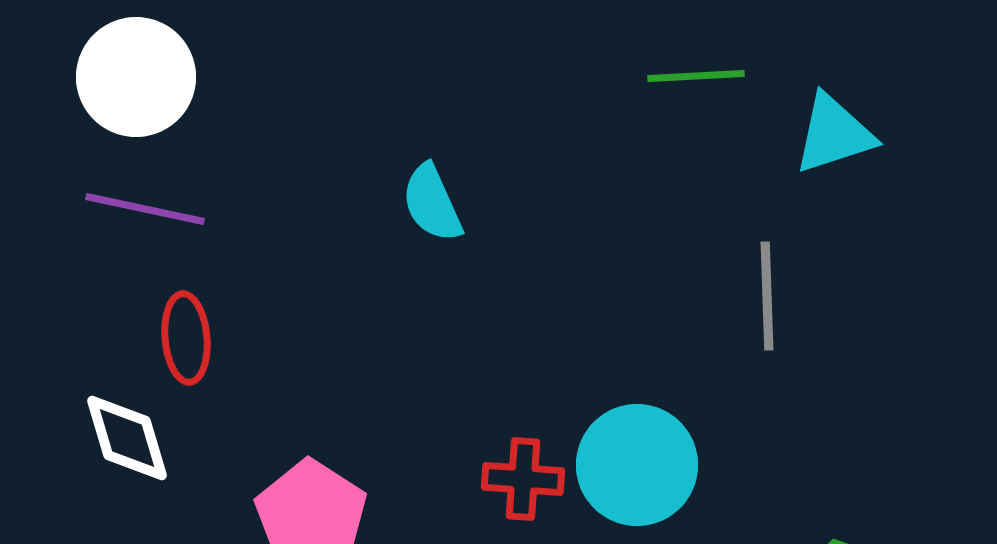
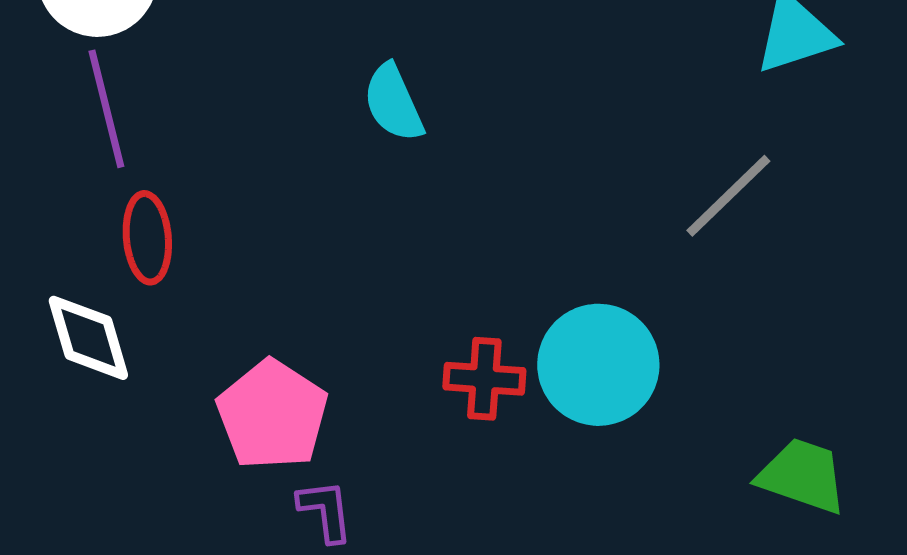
purple line: (145, 209) -> (106, 109), turned 64
gray line: (767, 296) -> (728, 196), turned 48

